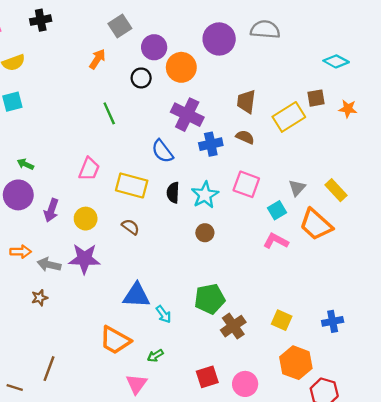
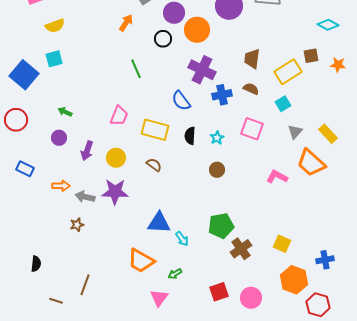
purple circle: (18, 195) -> (59, 138), size x0.6
cyan star: (205, 195) -> (217, 138), size x0.6
cyan square: (277, 210) -> (283, 104), moved
blue cross: (333, 321) -> (325, 260), moved

